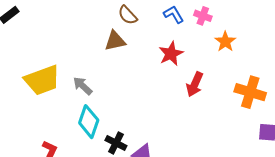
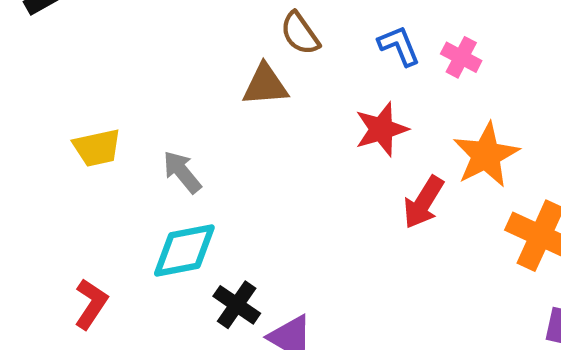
orange star: (225, 42) -> (486, 155), moved, size x1.4
yellow trapezoid: (42, 80) -> (97, 148), size x0.6
cyan diamond: (89, 122) -> (184, 251), turned 52

